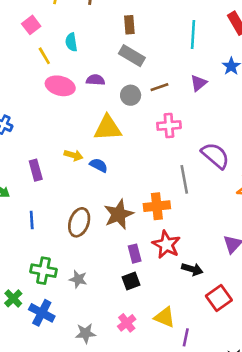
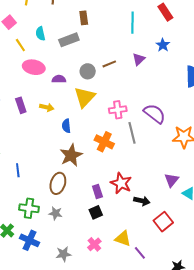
gray rectangle: (132, 56) -> (69, 40), moved, turned -48
purple semicircle: (95, 80) -> (59, 79), moved
pink cross: (169, 126) -> (118, 110), moved
yellow triangle: (108, 128) -> (85, 97), moved, turned -40
yellow arrow: (73, 155) -> (47, 107), moved
blue semicircle: (99, 165) -> (66, 126), turned -120
purple rectangle: (36, 170) -> (21, 105), moved
orange cross: (157, 206) -> (104, 142), moved, turned 36
brown star: (119, 214) -> (71, 155), moved
brown ellipse: (79, 222) -> (58, 183), moved
purple line: (186, 337) -> (140, 253), turned -48

